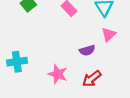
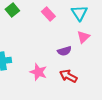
red arrow: (92, 79) -> (68, 76), turned 66

